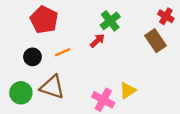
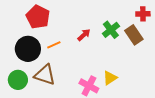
red cross: (166, 16) -> (143, 14), turned -32
green cross: (110, 21) -> (111, 30), moved
black circle: (32, 57) -> (28, 49), size x1.6

